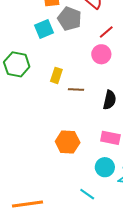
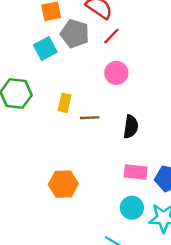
red line: (106, 32) -> (111, 36), moved
orange hexagon: (68, 142) -> (63, 184), moved

